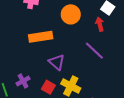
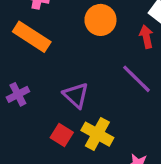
orange rectangle: (41, 37) -> (32, 37), moved, turned 40
purple cross: (23, 81) -> (18, 94), moved

